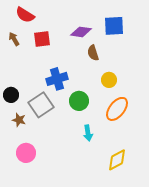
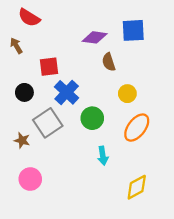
red square: (42, 39) -> (49, 67), moved
blue cross: (57, 79) -> (67, 92), turned -30
black circle: (11, 95) -> (24, 92), moved

